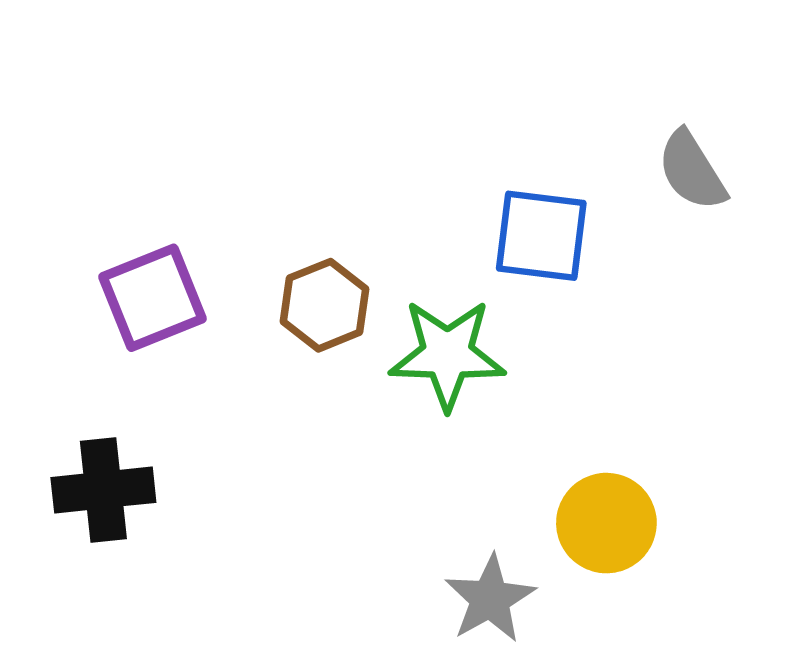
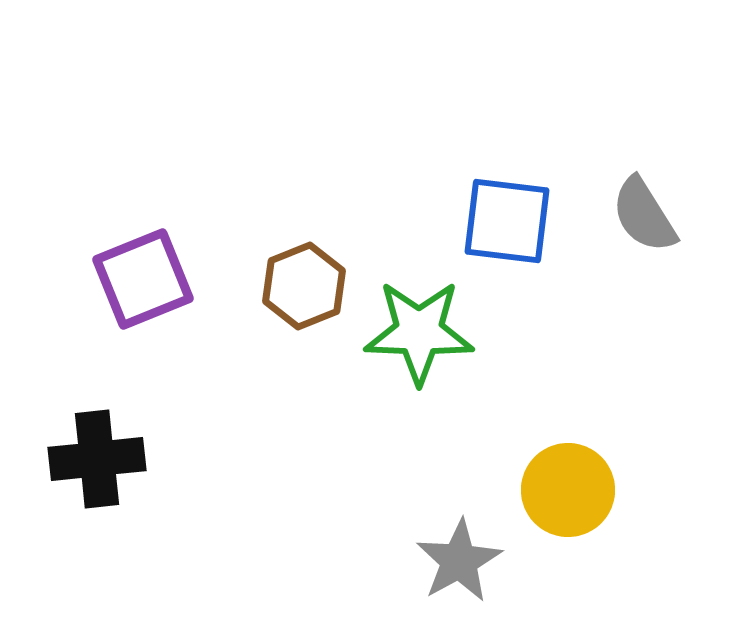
gray semicircle: (692, 171) -> (644, 215), moved

